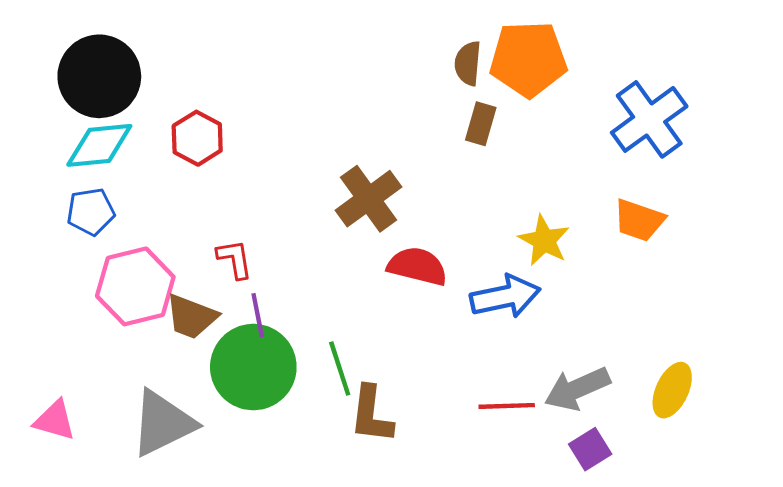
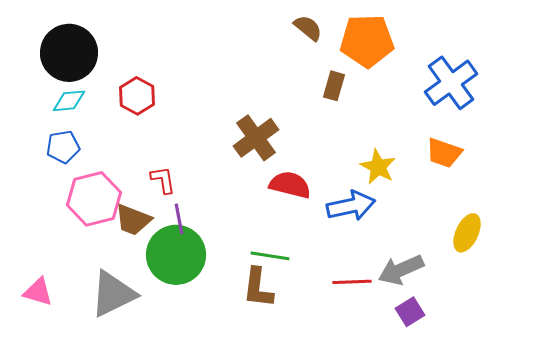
brown semicircle: (468, 63) -> (308, 28), moved, turned 124
cyan diamond: (99, 145) -> (69, 101), size x0.7
green line: (340, 368) -> (270, 256), moved, turned -63
yellow ellipse: (672, 390) -> (467, 233), moved

